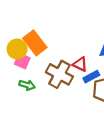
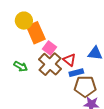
yellow circle: (17, 49) -> (24, 21), moved
pink square: (22, 61) -> (49, 48), moved

